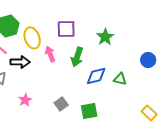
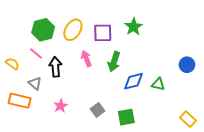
green star: (105, 37) -> (134, 27), moved
yellow ellipse: (32, 38) -> (73, 30), moved, turned 50
black arrow: (20, 62) -> (55, 67), turned -96

